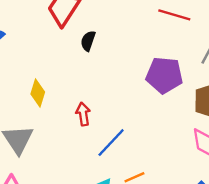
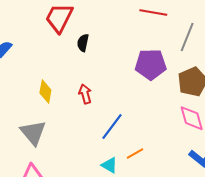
red arrow: (83, 114) -> (85, 94), moved

